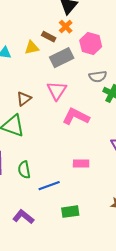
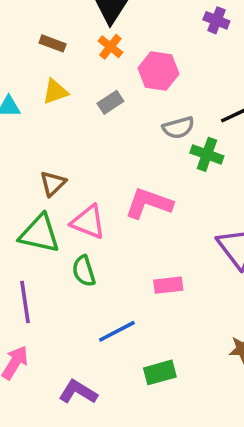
brown rectangle: (49, 37) -> (53, 43), moved
gray rectangle: (62, 58) -> (110, 102), size x0.6
pink triangle: (57, 91) -> (88, 222), moved, turned -35
green semicircle: (24, 170) -> (84, 271), moved

